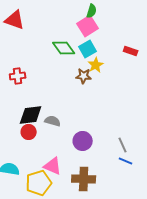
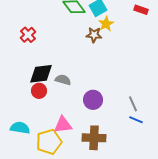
red cross: (18, 76) -> (28, 35), turned -35
pink triangle: (53, 166) -> (63, 125), turned -30

